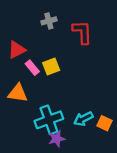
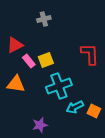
red L-shape: (82, 32) -> (90, 54), moved
cyan cross: (49, 120) -> (59, 86), moved
purple star: (57, 139) -> (40, 125), moved

